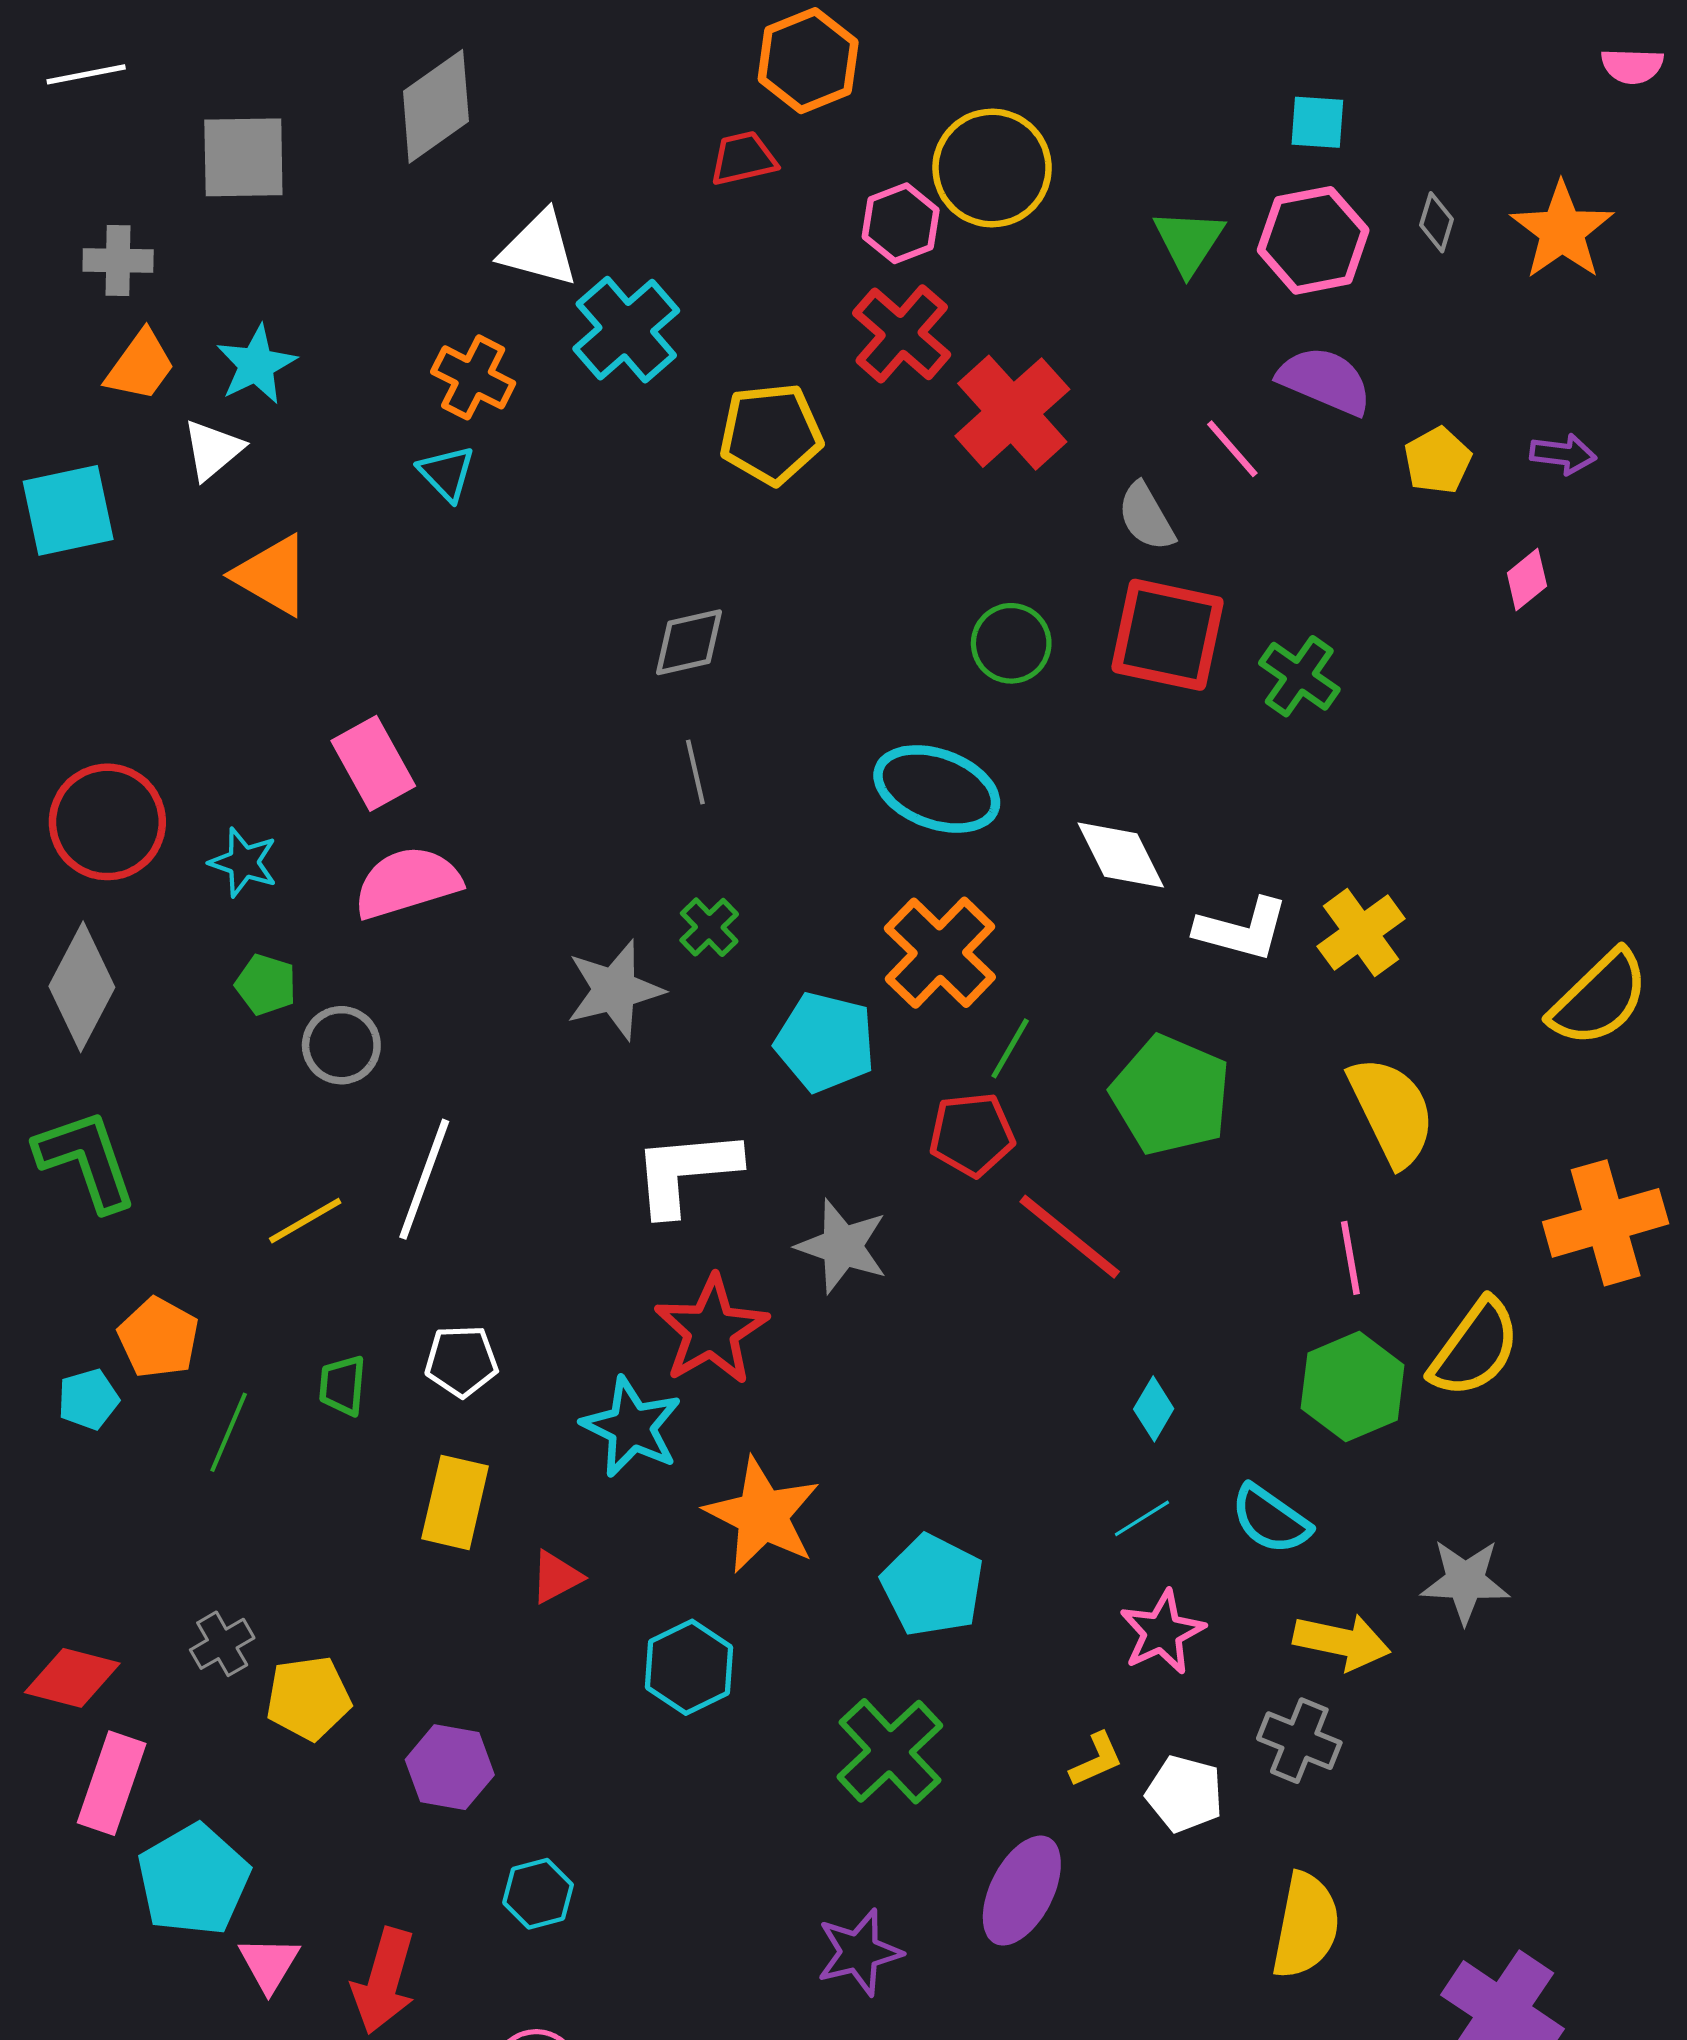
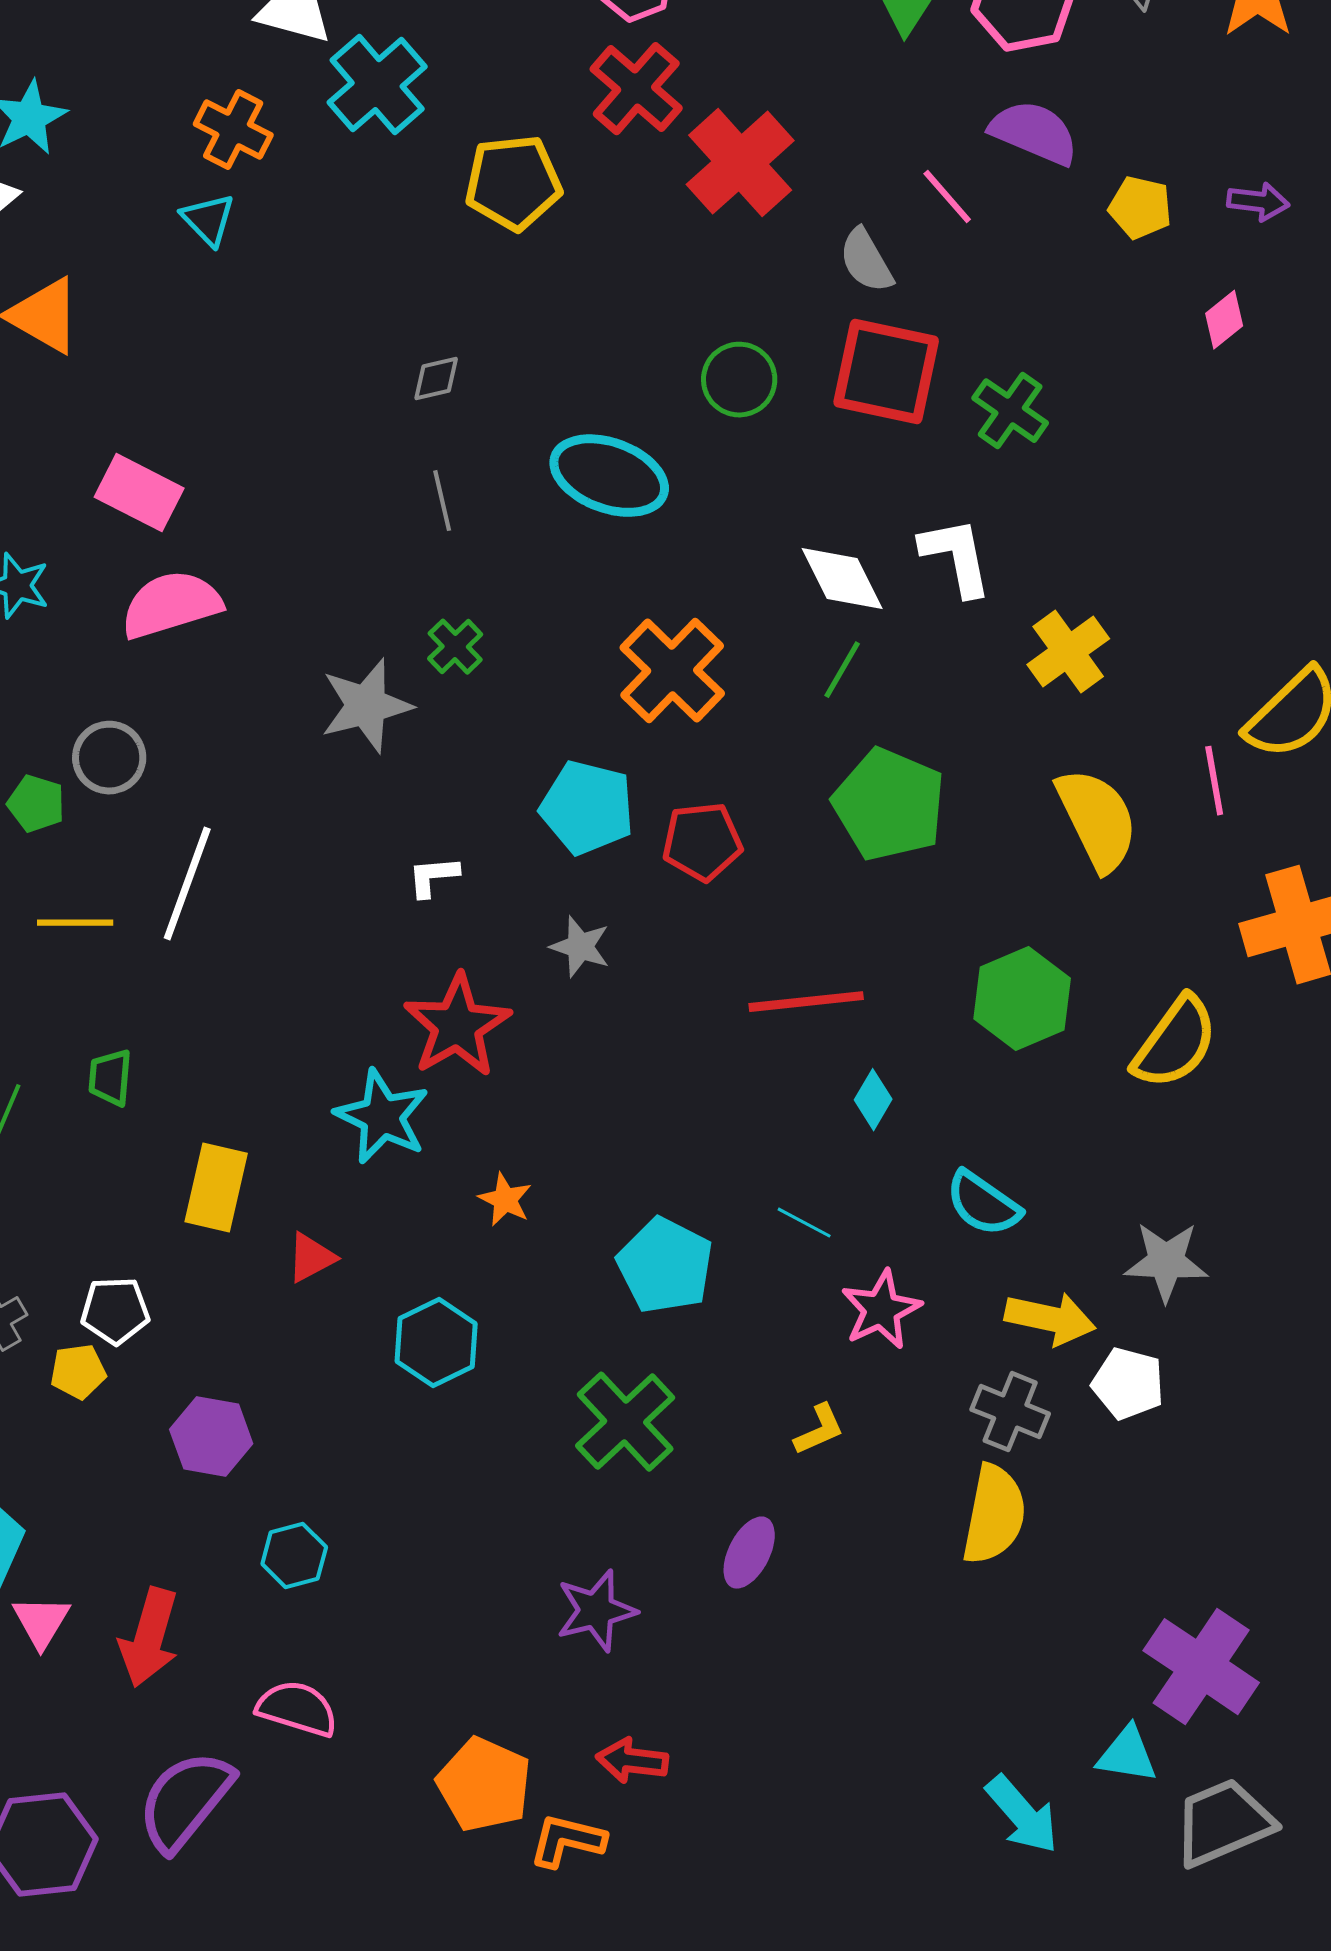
yellow pentagon: (1438, 460) -> (1140, 208), turned -30
gray diamond: (689, 642) -> (436, 379), size x0.7
pink rectangle: (373, 763) -> (139, 493), turned -34
cyan ellipse: (937, 789) -> (609, 476), moved
white L-shape: (1242, 929) -> (956, 557), moved, turned -116
green pentagon: (266, 985) -> (36, 804), moved
cyan pentagon: (825, 1042) -> (587, 808), moved
green line: (1010, 1048) -> (842, 670), moved
white L-shape: (686, 1172) -> (433, 877), size x0.5
yellow line: (305, 1221) -> (75, 923), turned 30
red line: (1070, 1237) -> (806, 1002), moved, turned -45
gray star: (842, 1246) -> (580, 947), size x0.7
pink line: (1350, 1258) -> (1214, 781), moved
white pentagon: (461, 1361) -> (115, 1311), moved
green hexagon: (1353, 1387) -> (1022, 999), moved
orange star: (762, 1515) -> (505, 1200), size x0.5
cyan line: (1142, 1518) -> (804, 1223), moved, turned 60
yellow pentagon: (308, 1698) -> (78, 1372), size x0.7
white pentagon: (1185, 1794) -> (1128, 1384), moved
purple ellipse: (1022, 1891) -> (749, 1553), size x0.7
yellow semicircle: (1306, 1926) -> (994, 1515), moved

